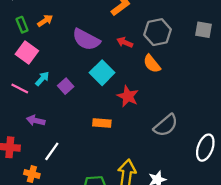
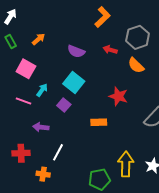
green rectangle: (22, 25) -> (11, 42), moved
purple semicircle: (86, 40) -> (76, 51), size x0.7
cyan square: (102, 73) -> (74, 82), moved
purple square: (66, 86) -> (64, 105), moved

